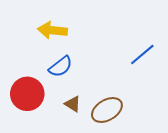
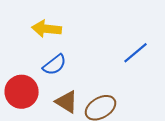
brown triangle: (73, 104) -> (67, 102), size x1.4

